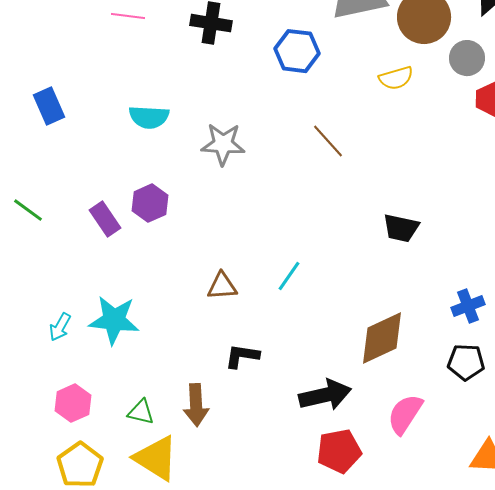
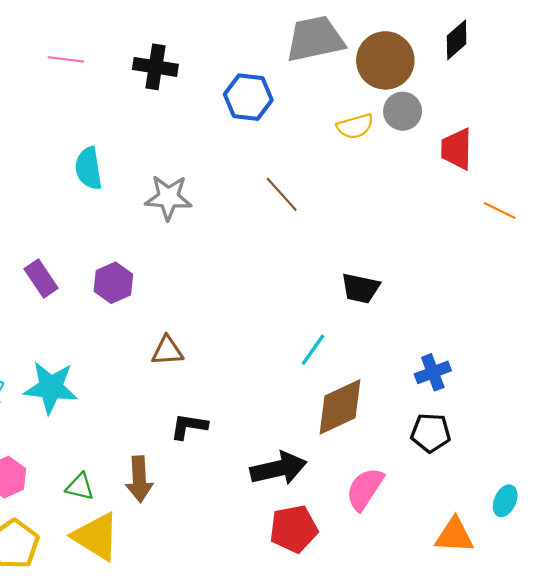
gray circle: (467, 58) -> (403, 111), moved
cyan semicircle: (149, 117) -> (89, 168), turned 78
purple hexagon: (150, 203) -> (113, 283), moved
cyan line: (289, 276) -> (313, 350), moved

